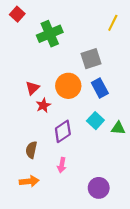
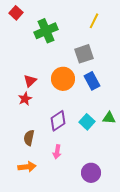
yellow line: (113, 23) -> (94, 21), moved
red star: (43, 105) -> (25, 99), moved
cyan square: (95, 121) -> (87, 122), moved

